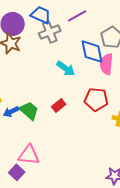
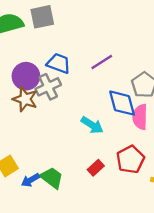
gray cross: (50, 32) -> (48, 87), moved
red pentagon: (96, 99) -> (130, 159), turned -30
red rectangle: (59, 105) -> (96, 168), moved

